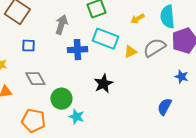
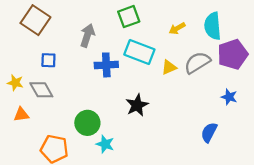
gray diamond: (35, 79) -> (41, 90), moved

